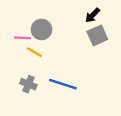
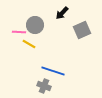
black arrow: (93, 15) -> (62, 13), moved
gray cross: (28, 84) -> (44, 86), moved

